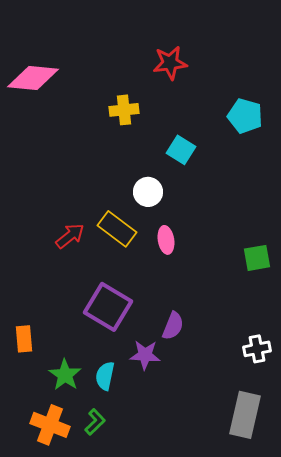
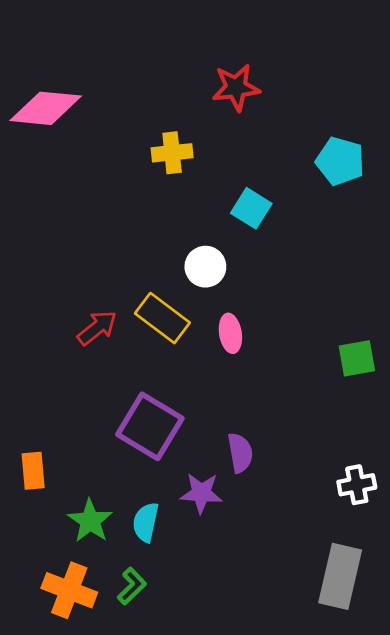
purple semicircle: (173, 326) -> (240, 453), turned -32

